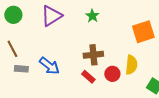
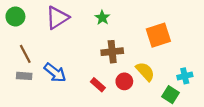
brown line: (12, 49) -> (25, 54), moved
brown cross: (93, 55) -> (112, 52), moved
yellow semicircle: (131, 65) -> (145, 72), turned -48

